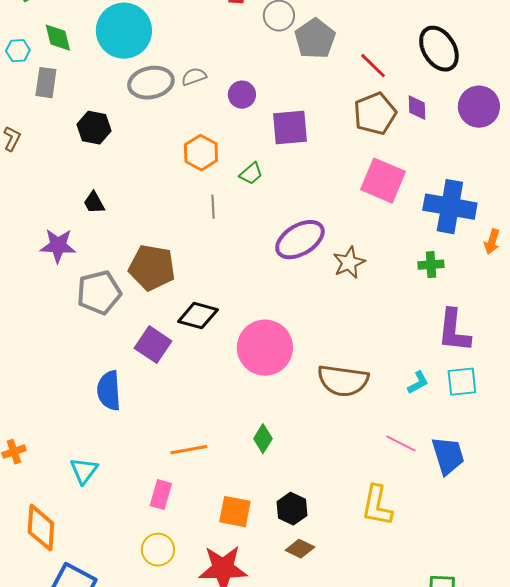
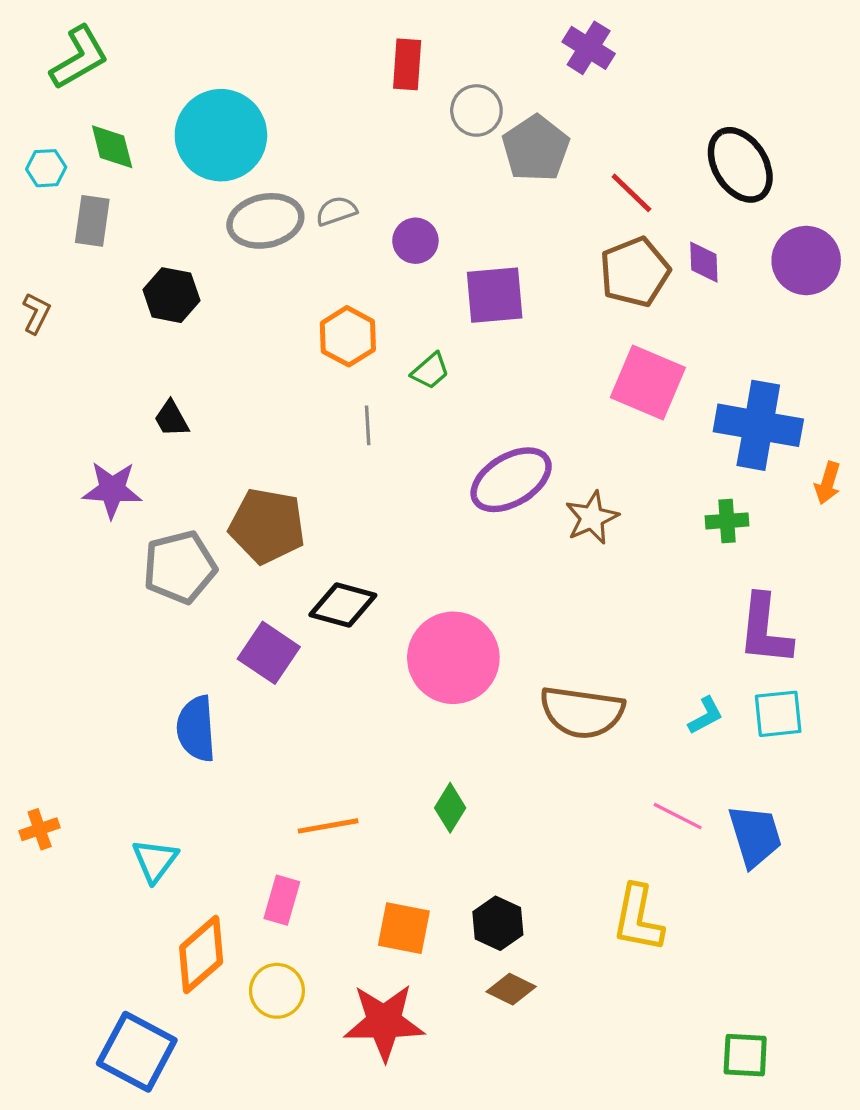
orange diamond: (41, 528) -> (201, 955), moved, turned 45

